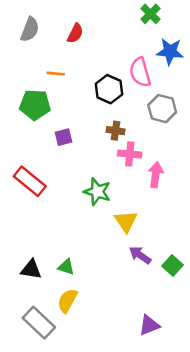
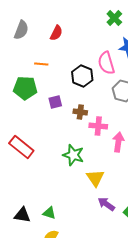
brown cross: (115, 131) -> (80, 112), moved
purple square: (64, 137) -> (55, 102), moved

